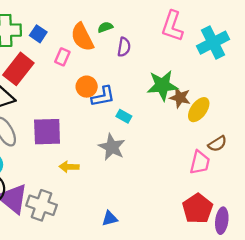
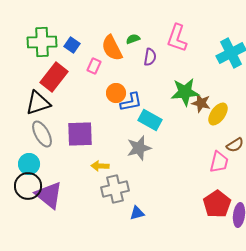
pink L-shape: (172, 26) -> (177, 38), moved
cyan rectangle: (124, 116) -> (150, 120), size x1.6
gray star: (112, 147) -> (139, 148), turned 30
gray cross: (42, 205) -> (115, 189), moved, turned -32

